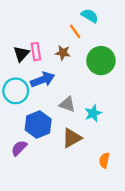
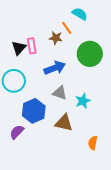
brown star: (63, 53) -> (56, 38), moved
blue arrow: (43, 80) -> (55, 68), moved
brown triangle: (72, 138) -> (64, 123), turned 42

